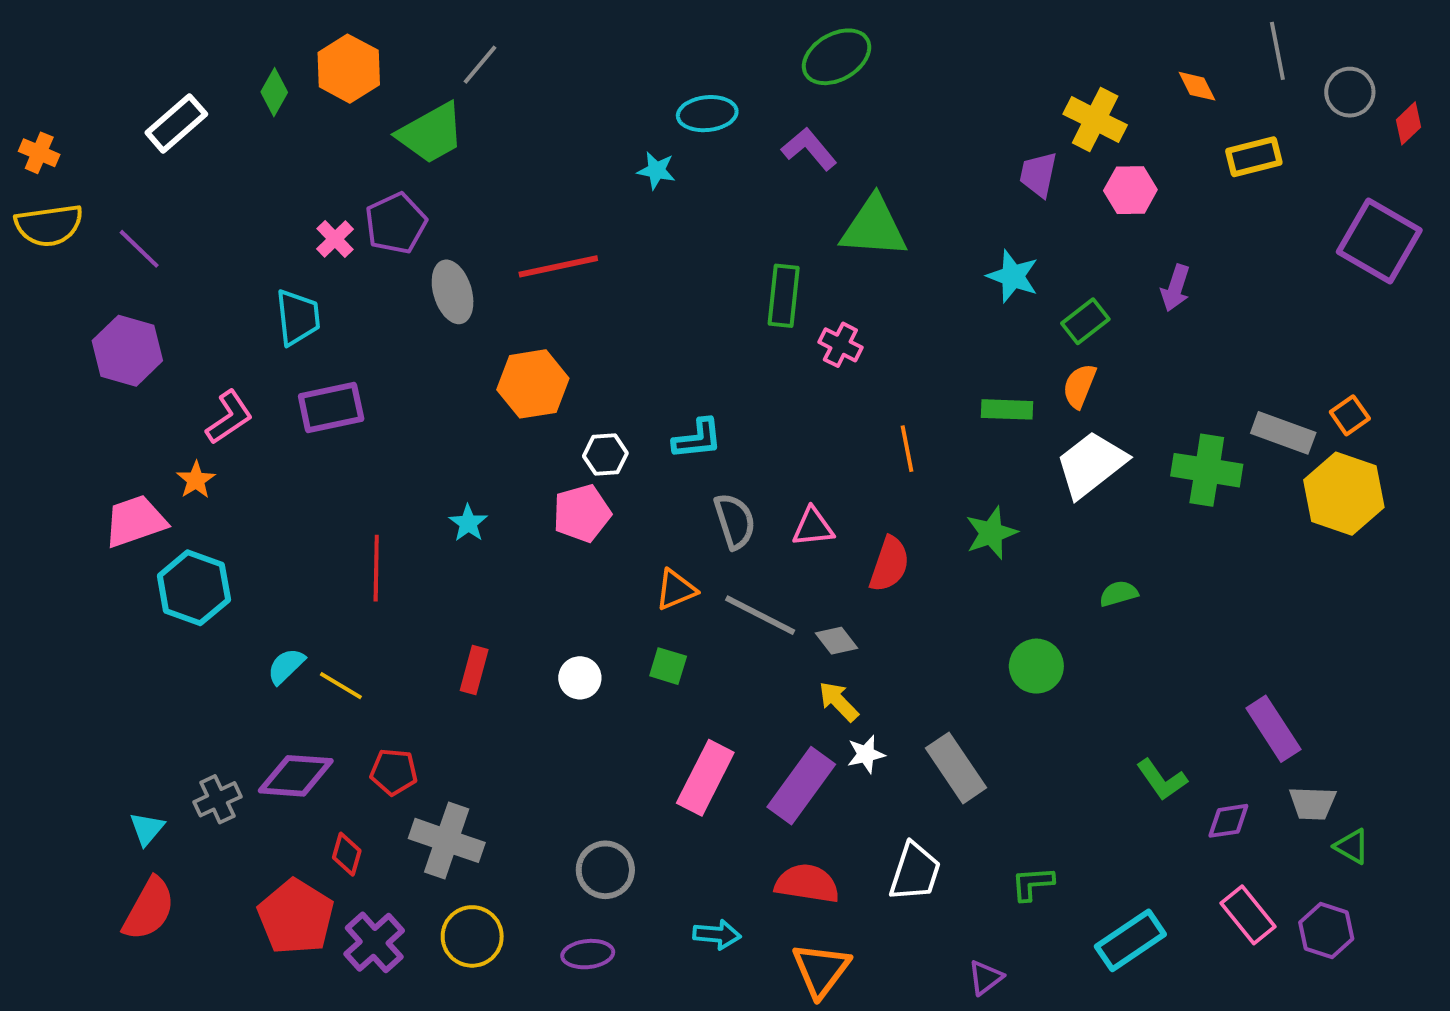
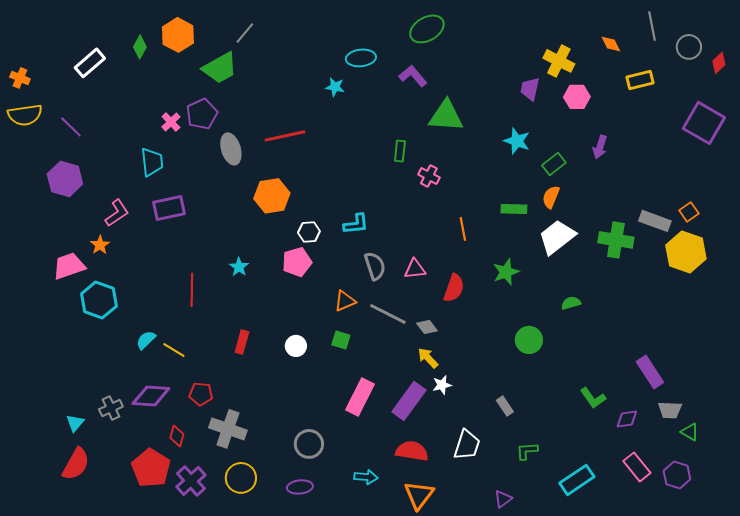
green rectangle: (784, 296) -> (400, 151), size x0.7
gray rectangle: (956, 768) -> (505, 406), moved, size x0.6

